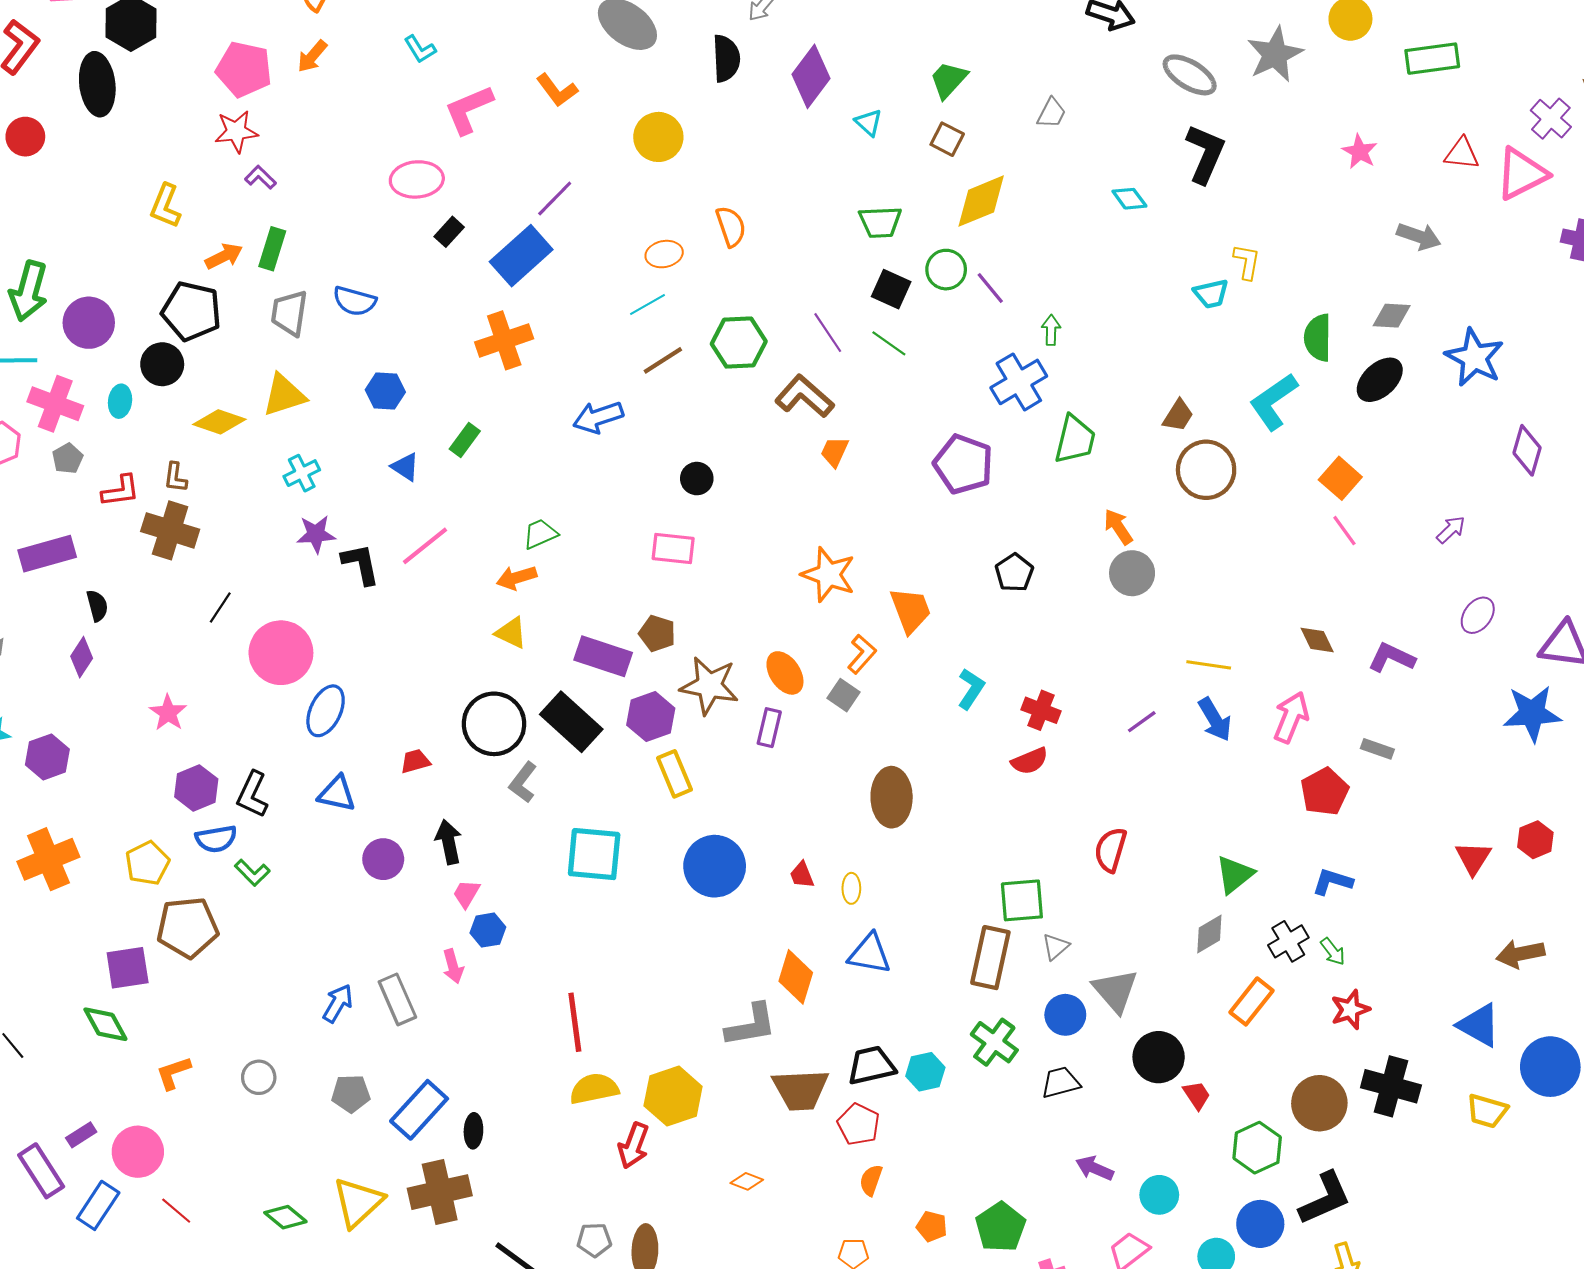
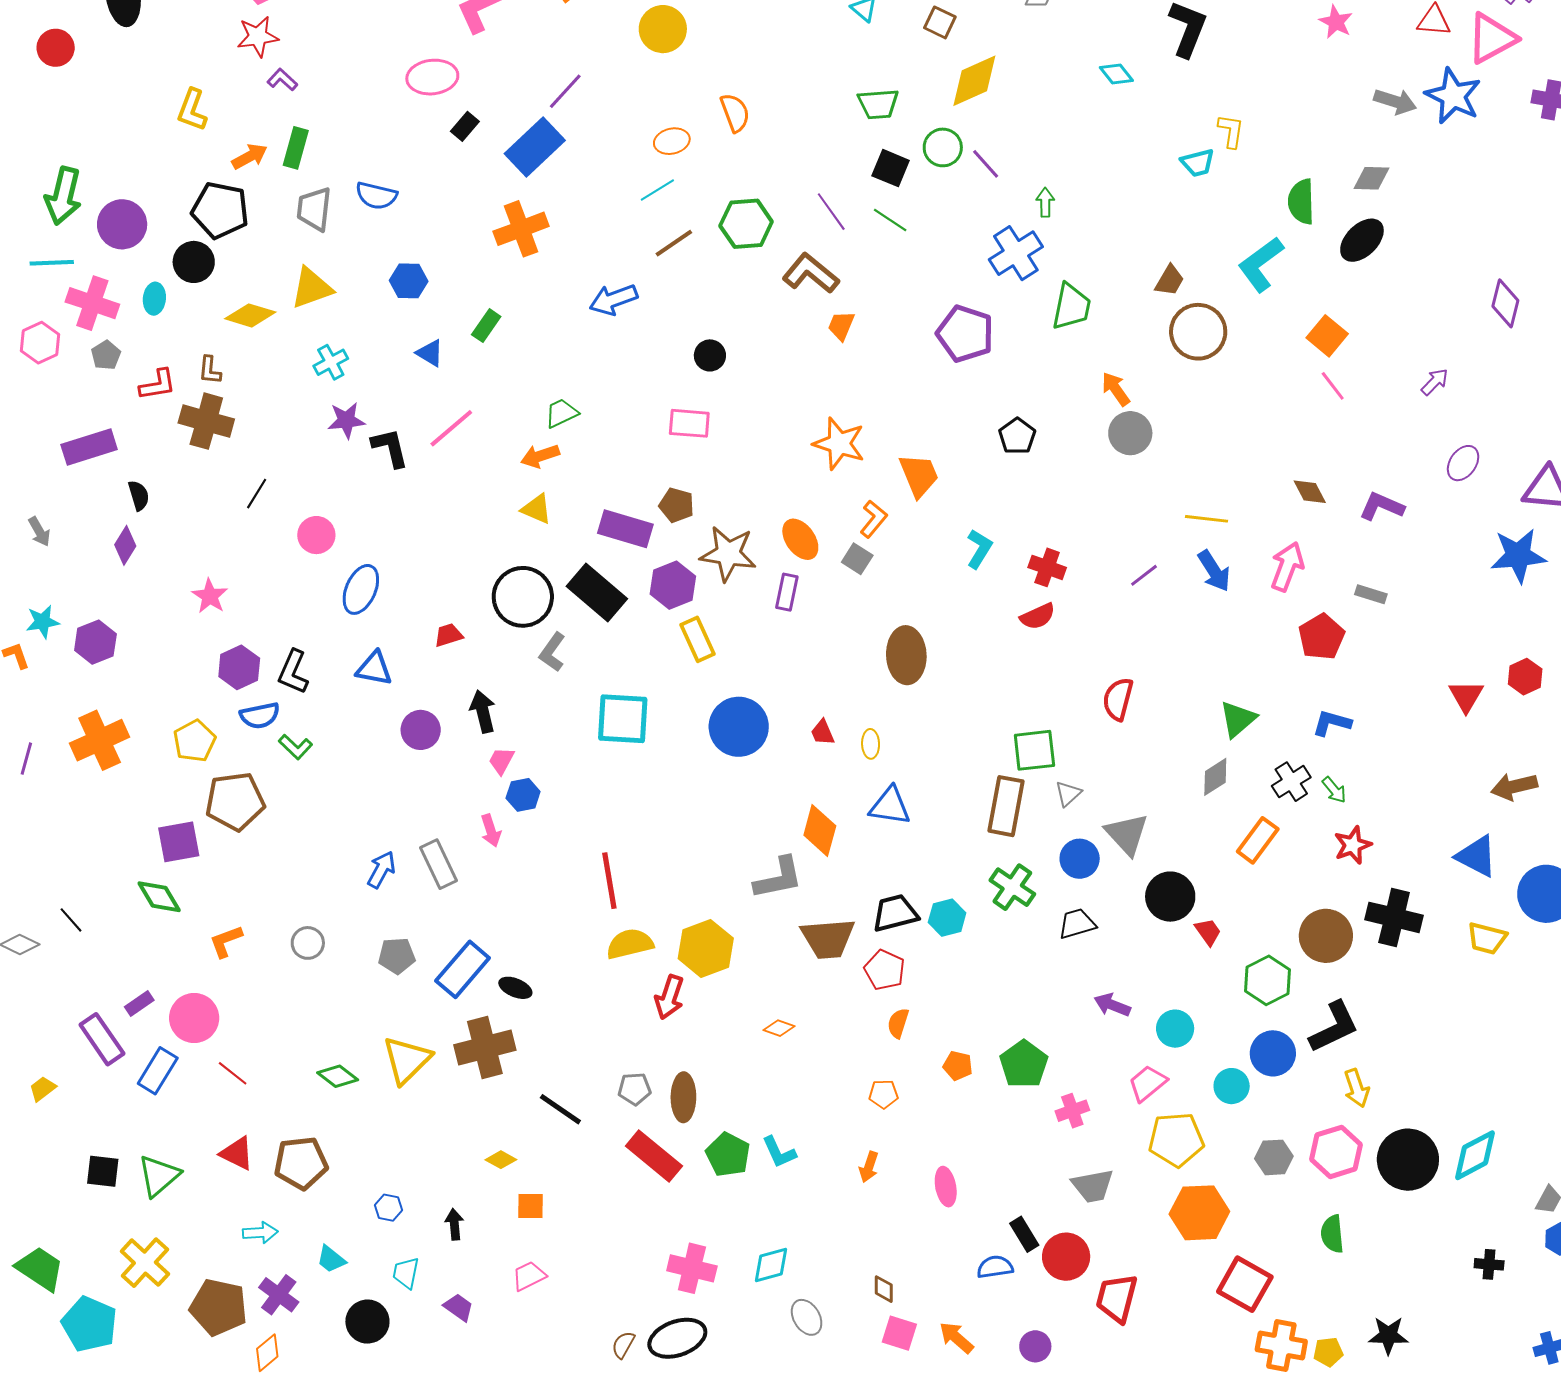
blue star: (1474, 357) -> (1453, 96), moved
pink circle: (281, 653) -> (316, 535), size x0.6
black ellipse: (473, 1131) -> (515, 988), turned -68

